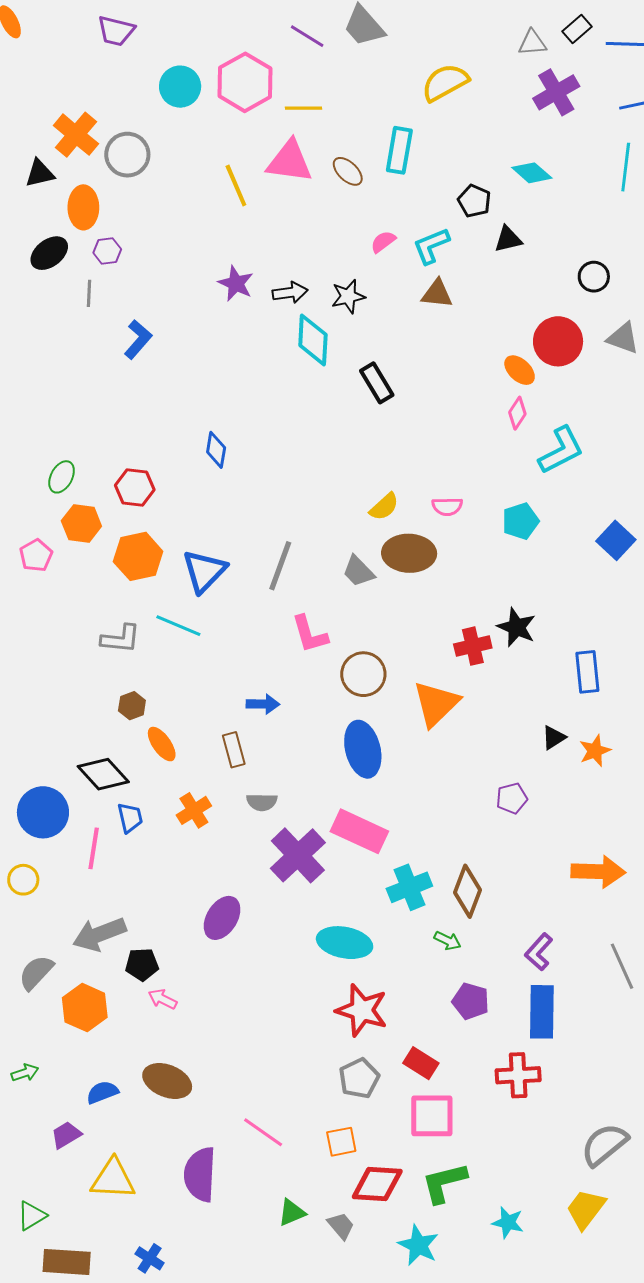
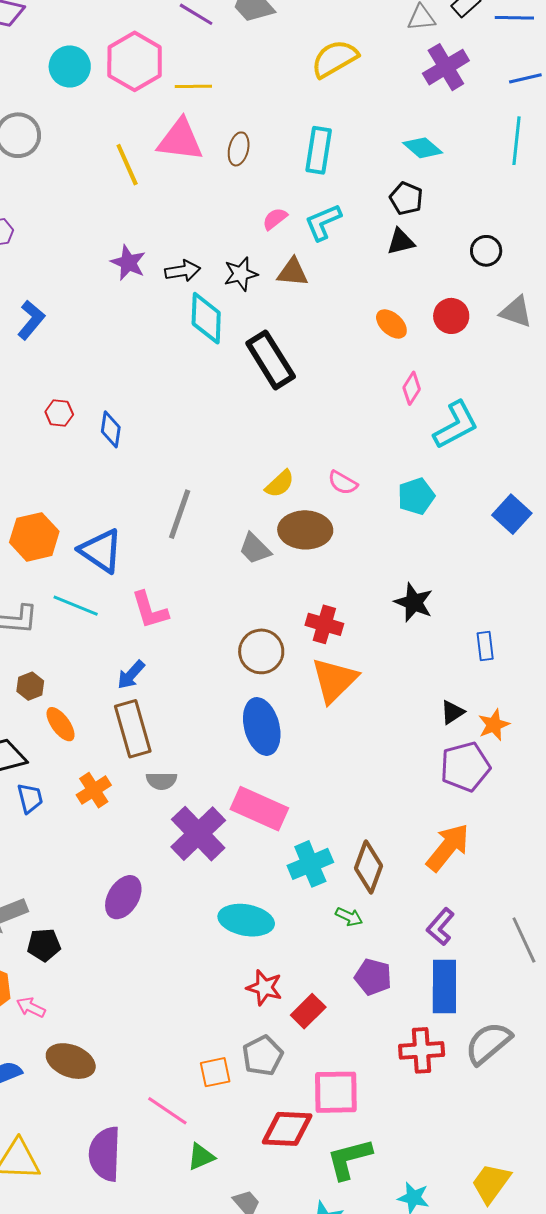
cyan rectangle: (399, 150) -> (319, 150), moved
brown ellipse: (348, 171) -> (239, 149), turned 60
black pentagon: (474, 201) -> (406, 198), moved
black triangle: (508, 239) -> (401, 242), moved
brown triangle: (437, 294) -> (293, 272), moved
red circle: (558, 341) -> (451, 316), size x0.7
orange ellipse: (520, 370) -> (391, 324), moved
black rectangle: (377, 383) -> (271, 360), size x1.4
red hexagon: (135, 488) -> (59, 413), moved, size x0.7
pink semicircle: (447, 507) -> (343, 483), turned 32
gray line: (280, 566) -> (180, 514), moved
blue triangle: (204, 571) -> (101, 551), turned -39
pink L-shape: (310, 634) -> (150, 610), moved
red cross: (473, 646) -> (324, 624), moved, turned 30
blue rectangle: (587, 672) -> (485, 646), size x0.7
blue arrow: (263, 704) -> (131, 675), moved, turned 132
brown rectangle: (234, 750) -> (133, 729), size x1.6
purple pentagon: (512, 798) -> (465, 767), moved, size x1.6
orange arrow: (598, 872) -> (448, 847), moved, turned -52
pink arrow: (163, 999) -> (31, 1007), moved
red star: (362, 1010) -> (264, 988), size x0.7
red rectangle: (421, 1063) -> (308, 1011), moved, turned -76
orange square: (341, 1142) -> (215, 1072), moved
gray semicircle: (604, 1145) -> (488, 1043), moved
red diamond: (377, 1184) -> (287, 1129), moved
green triangle: (292, 1213) -> (201, 1157), moved

